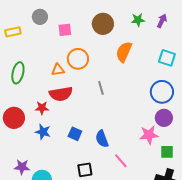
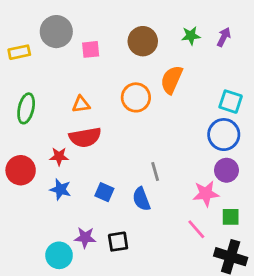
gray circle: (40, 17) -> (56, 32), size x1.5
cyan square: (167, 58) -> (231, 102), moved
orange circle: (78, 59) -> (136, 97), moved
gray line: (101, 88) -> (155, 172), moved
pink line: (121, 161) -> (196, 229), moved
purple star: (22, 167) -> (85, 237), moved

